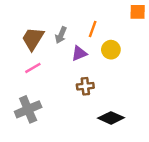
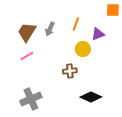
yellow circle: (111, 50) -> (83, 49), moved
purple triangle: (79, 53) -> (98, 34), moved
gray cross: (28, 109) -> (31, 99), moved

